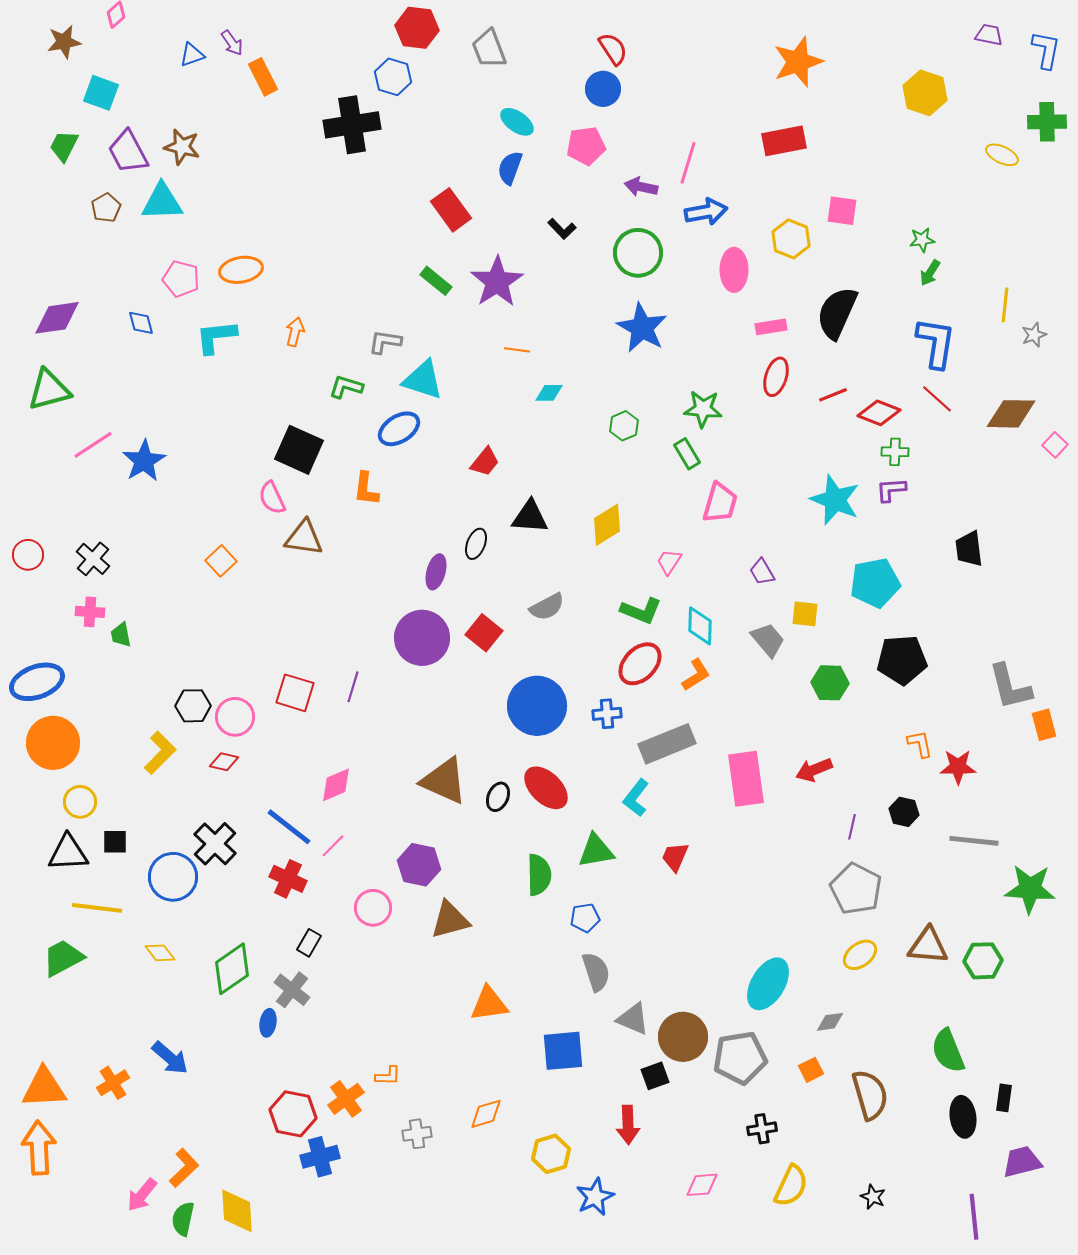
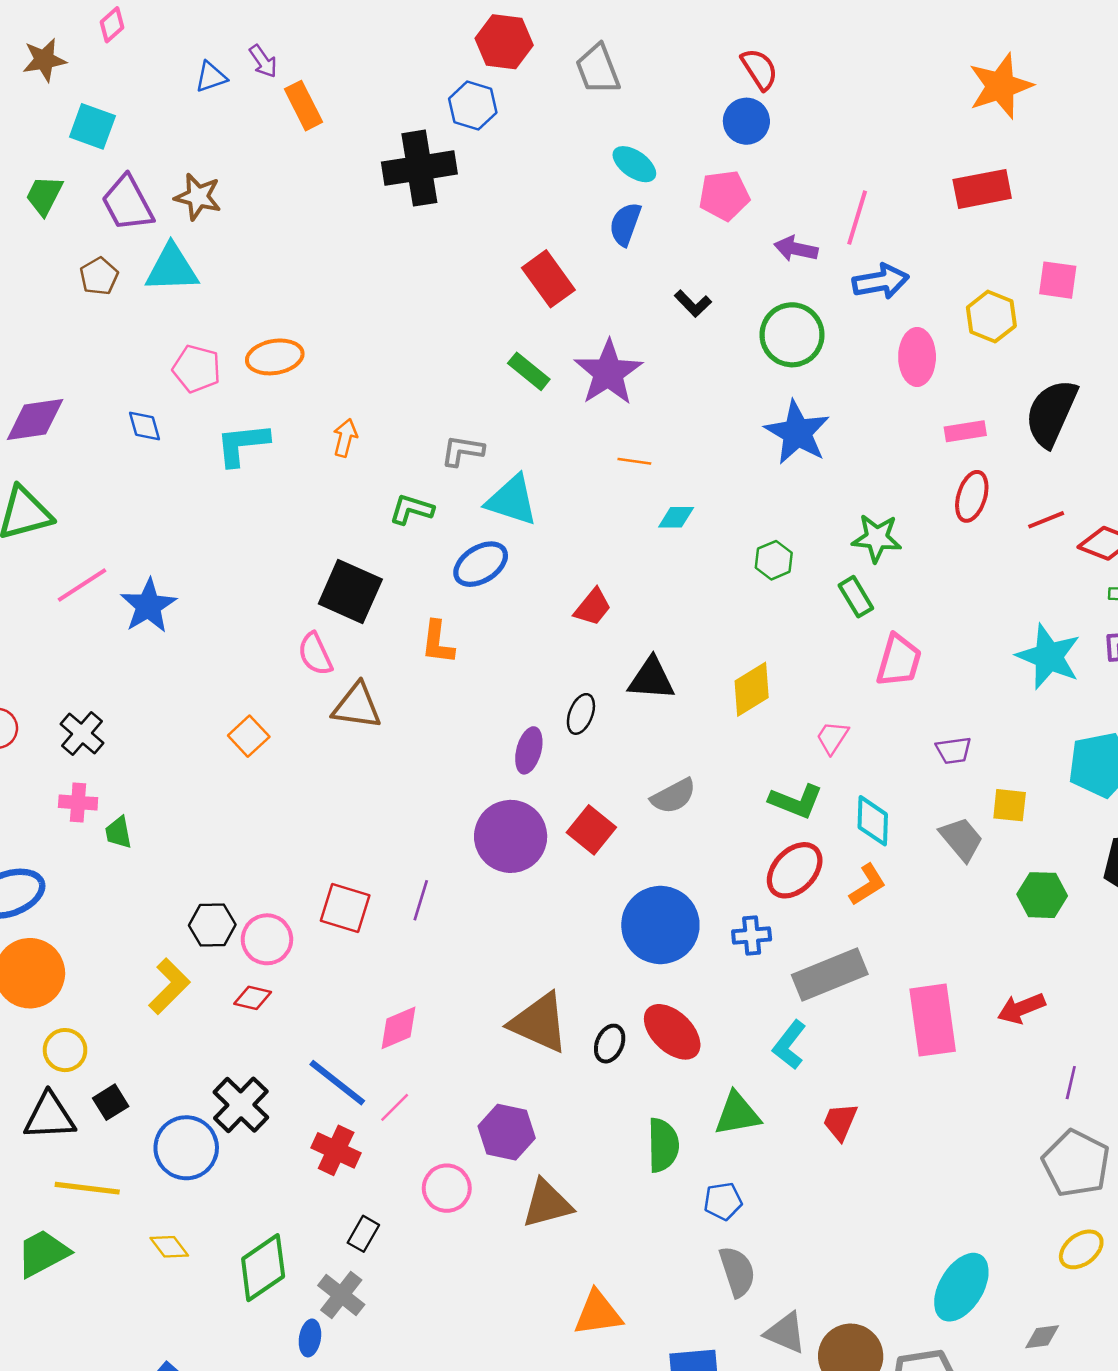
purple trapezoid: (762, 572) -> (954, 750), turned -68
black square: (115, 842) -> (111, 1102), turned -32

